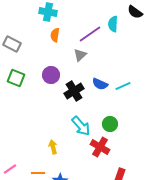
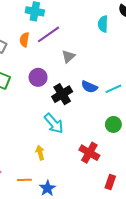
purple line: (90, 34) -> (49, 34), moved
orange semicircle: (55, 35) -> (24, 40), moved
green circle: (110, 124) -> (113, 124), moved
cyan arrow: (81, 126) -> (54, 123), moved

